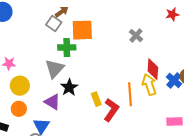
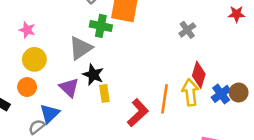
black star: (69, 87) -> (93, 75), turned -30
yellow rectangle: (96, 99) -> (104, 93), moved

